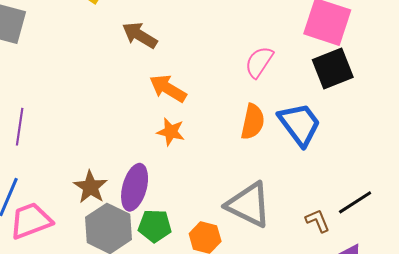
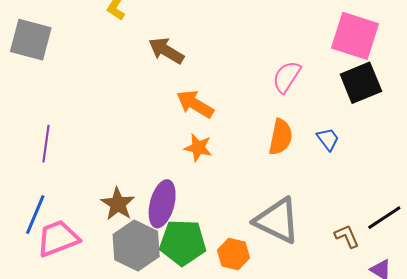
blue trapezoid: (300, 124) -> (328, 139), size x0.5
green pentagon: (155, 226) -> (183, 243), size x1.4

